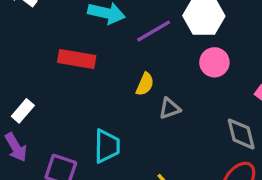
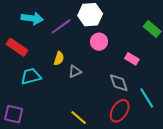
red rectangle: (77, 59) -> (17, 47), turned 30
cyan trapezoid: (107, 146) -> (31, 76), moved, turned -100

